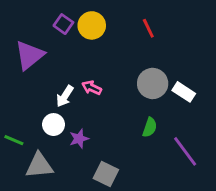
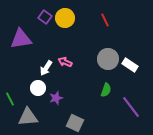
purple triangle: (29, 55) -> (21, 39), turned 30
green line: (14, 140) -> (10, 99), turned 40

